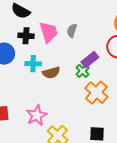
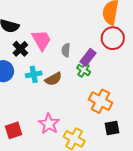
gray semicircle: (72, 31) -> (66, 50), moved
black cross: (26, 36) -> (20, 49), turned -35
orange cross: (96, 93) -> (101, 101), moved

